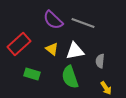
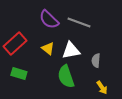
green rectangle: (32, 74) -> (19, 73), moved

